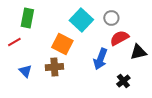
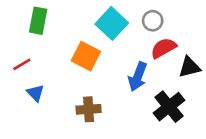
red line: (14, 42) -> (22, 64), moved
brown cross: (54, 67) -> (89, 109), moved
black cross: (123, 81) -> (169, 107), size x1.6

